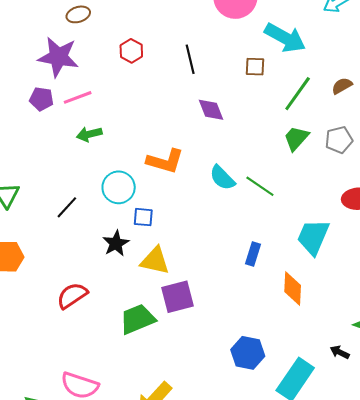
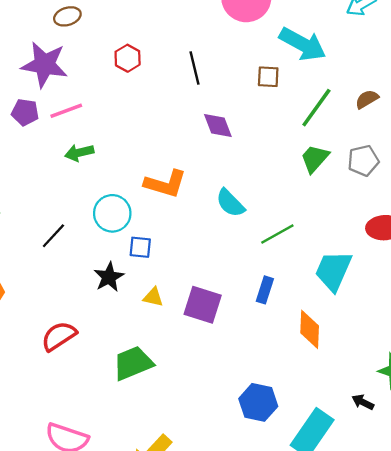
green line: (260, 186) -> (277, 234), moved, turned -64
yellow triangle: (155, 261) -> (153, 297), size x0.6
purple square: (178, 297) -> (203, 305), moved, turned 32

